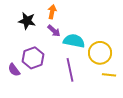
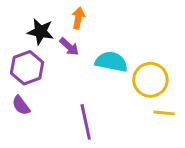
purple arrow: (54, 31) -> (69, 47), moved
purple hexagon: (33, 58) -> (27, 68), moved
purple line: (70, 70) -> (86, 122), moved

